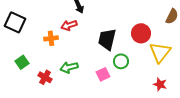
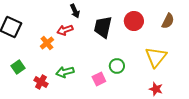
red circle: (141, 33) -> (134, 21), moved
orange cross: (51, 38) -> (47, 43), turned -32
black trapezoid: (107, 39) -> (103, 27), moved

